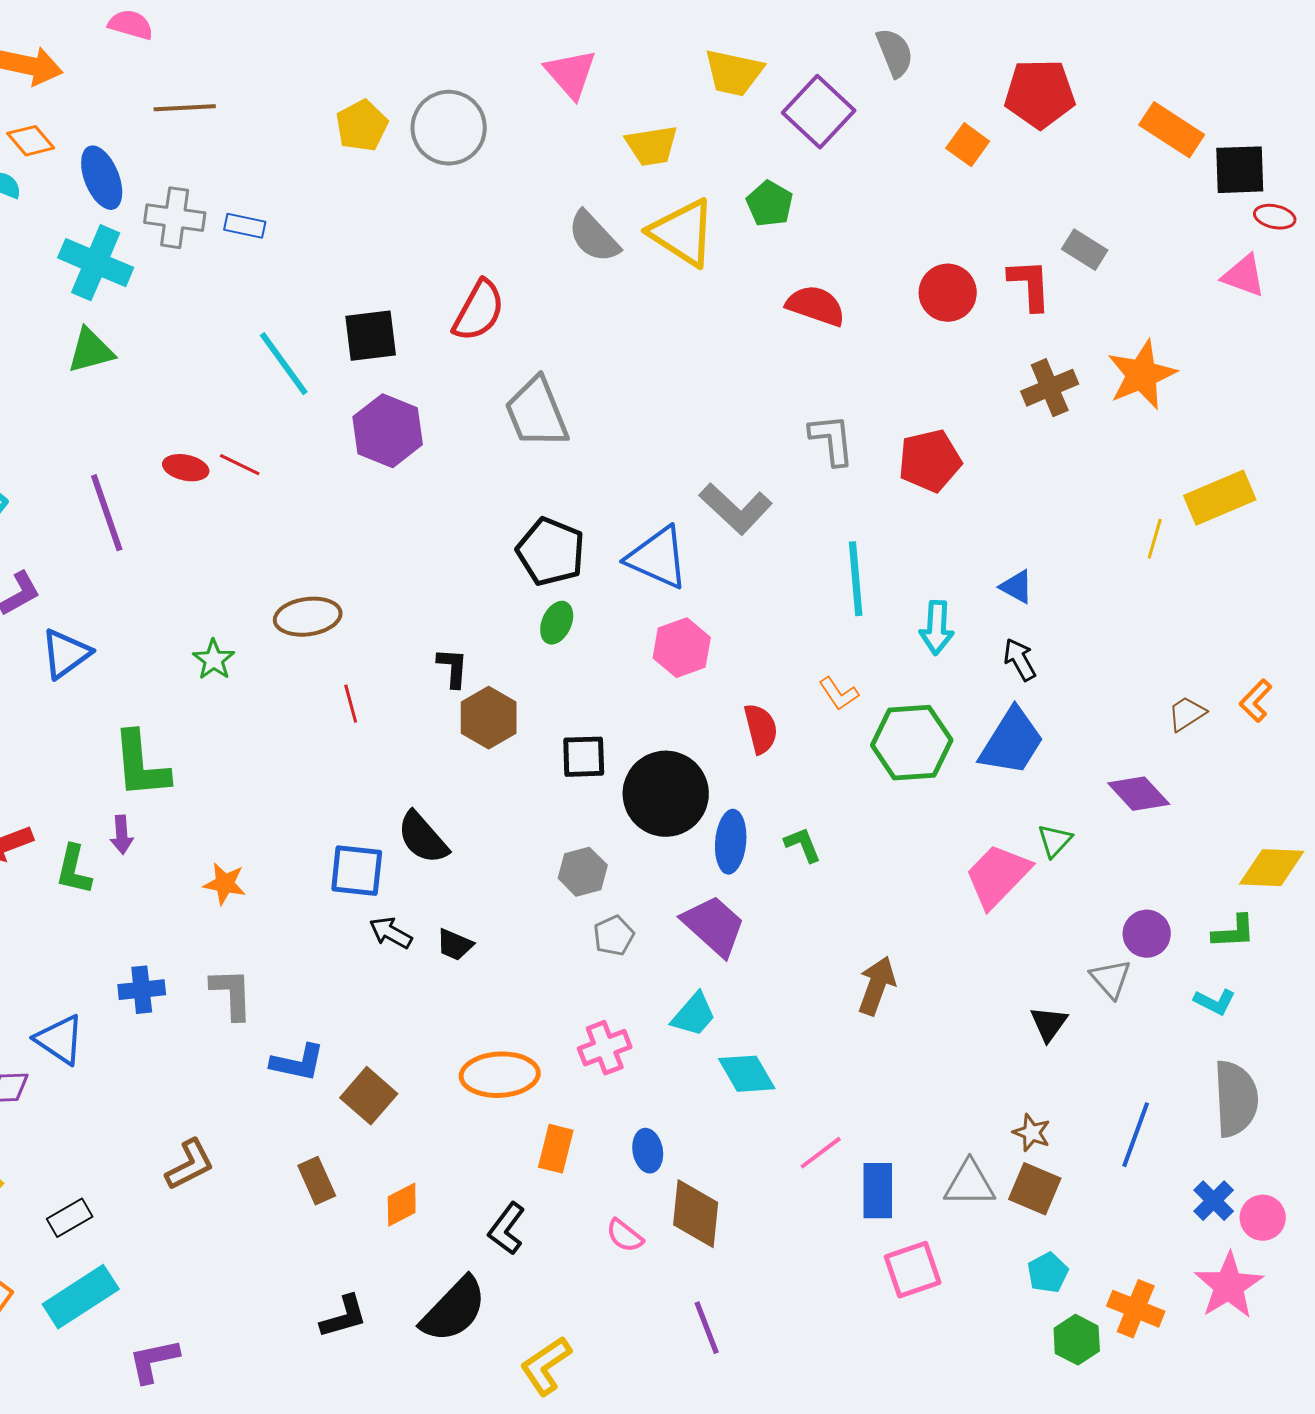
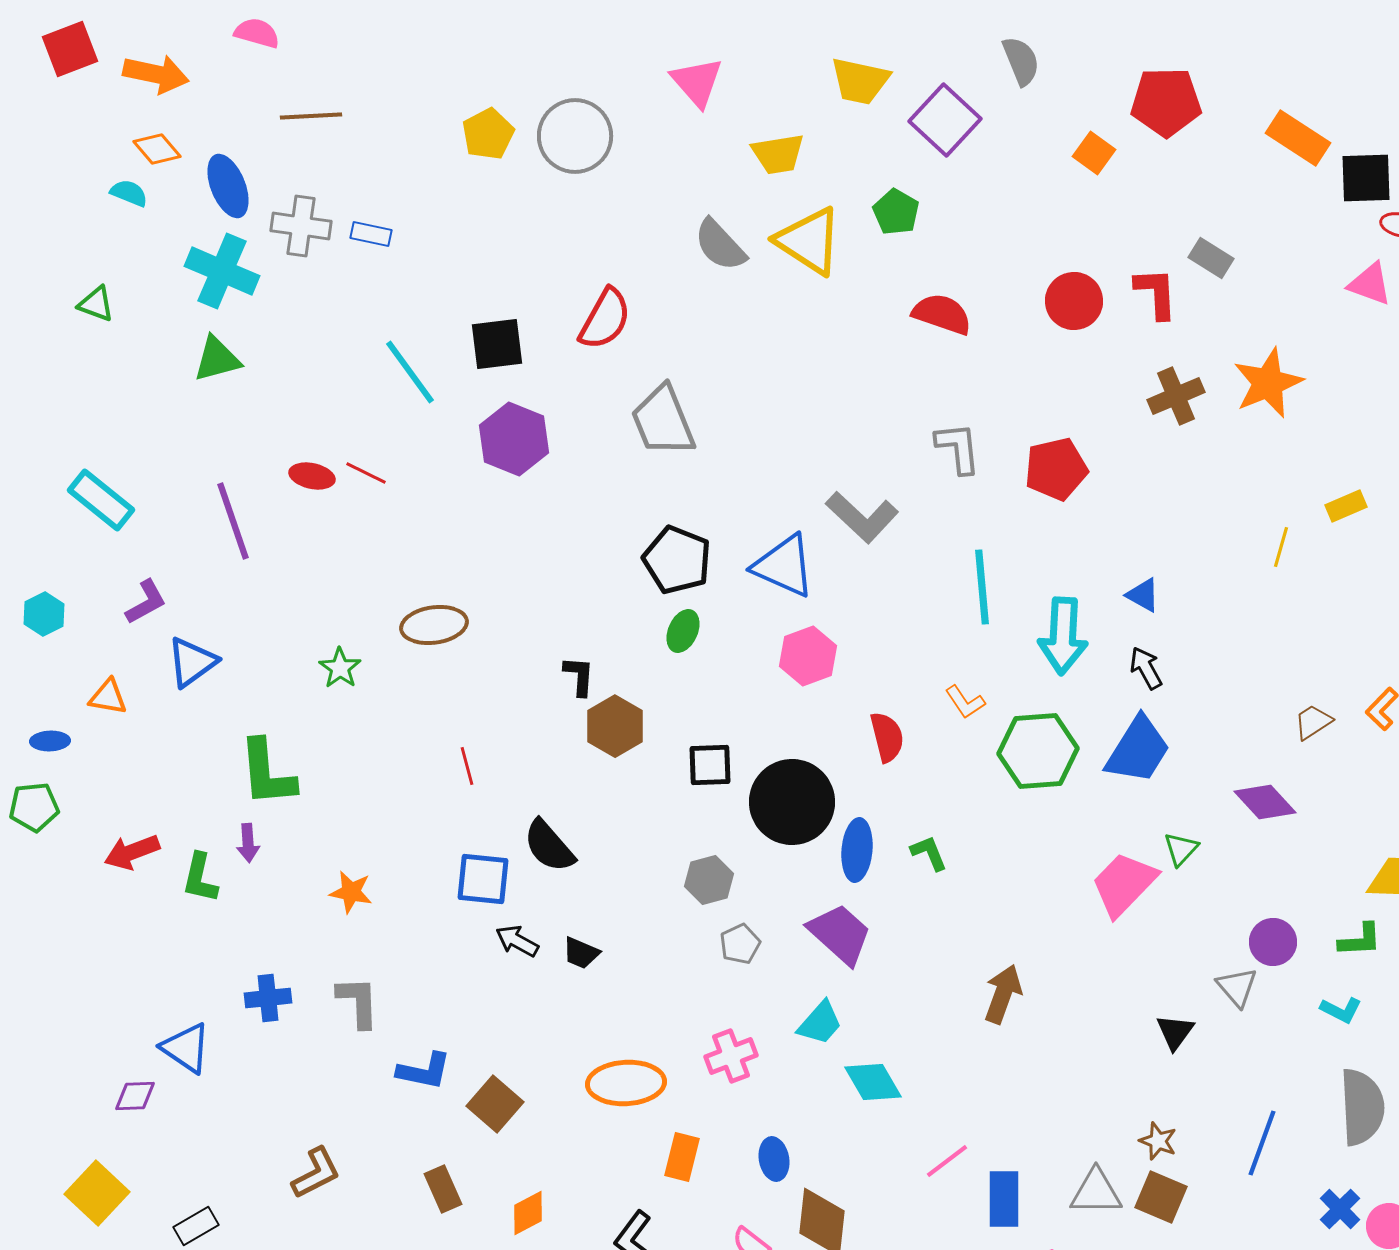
yellow rectangle: (1220, 498) -> (1346, 506), size x0.6
cyan arrow: (937, 628) -> (1063, 636), size x1.4
red line: (351, 704) -> (467, 766), moved

